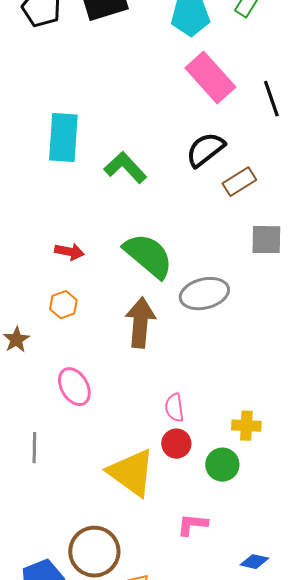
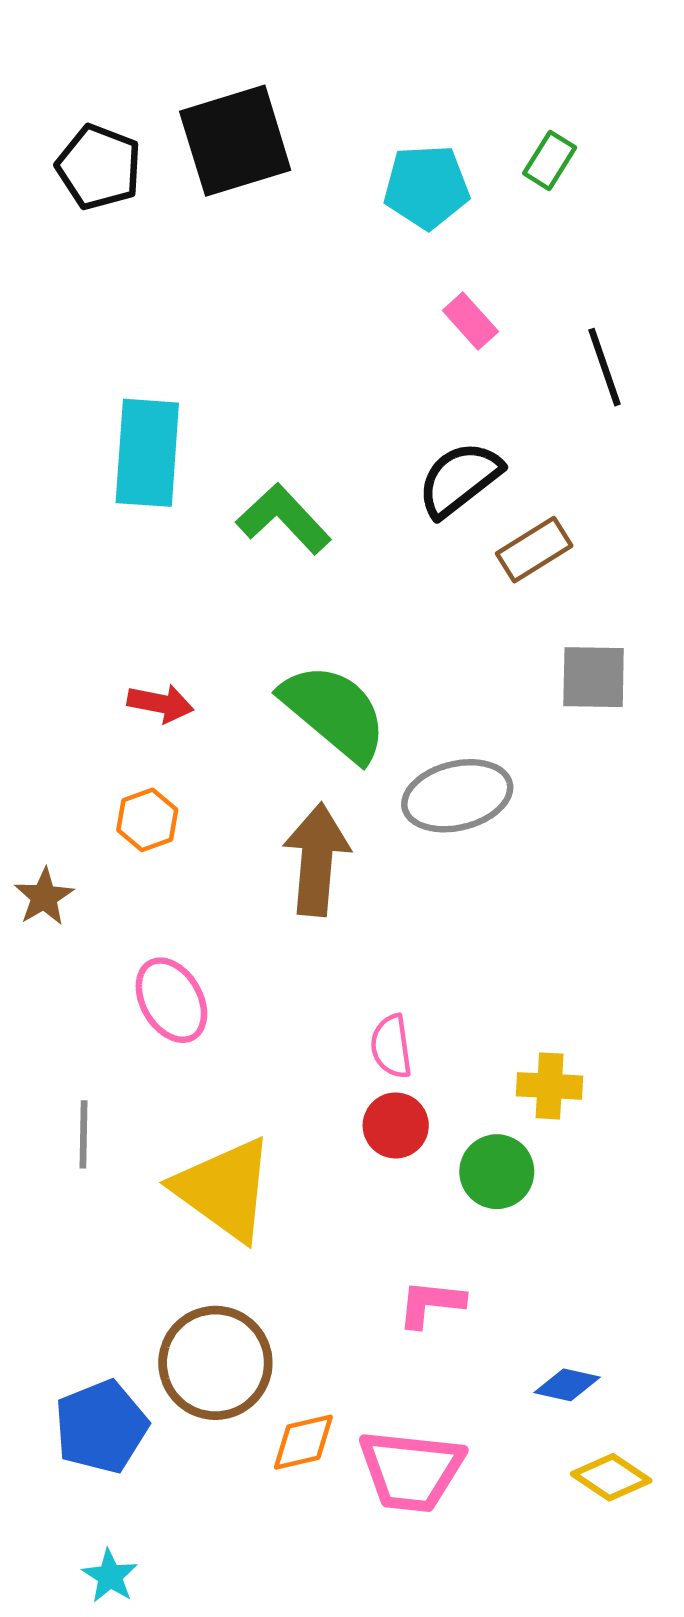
pink rectangle: (210, 78) -> (470, 321), size x0.5
yellow triangle: (131, 473) -> (224, 1189), moved

